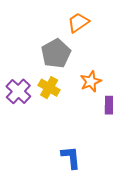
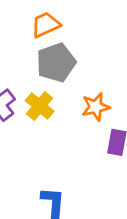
orange trapezoid: (78, 22) -> (46, 25), moved

